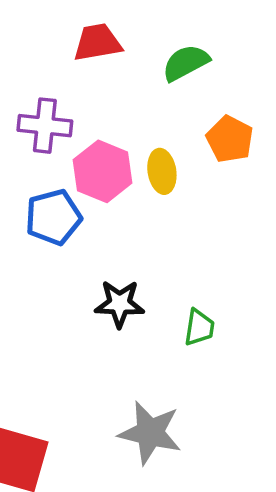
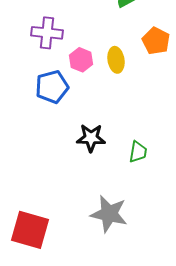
pink hexagon: (103, 171) -> (81, 60), size x0.7

